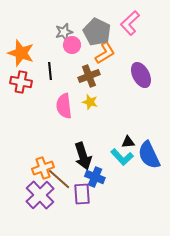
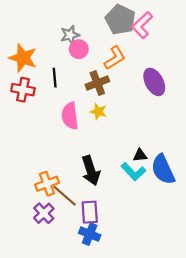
gray pentagon: (97, 32) -> (120, 20), moved
blue cross: (95, 177) -> (90, 234), moved
purple cross: (40, 195) -> (44, 213), size x0.7

